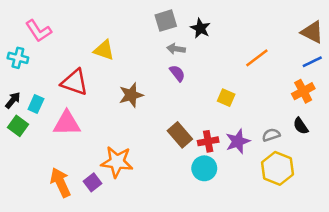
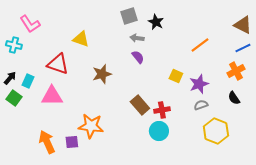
gray semicircle: (271, 135) -> (201, 105), moved
purple star: (238, 141) -> (199, 84), moved
purple square: (92, 182) -> (72, 142), turned 32

